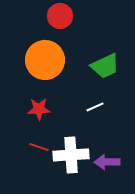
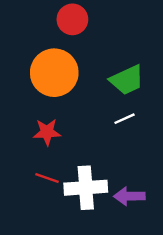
white line: (95, 107) -> (124, 119), moved

